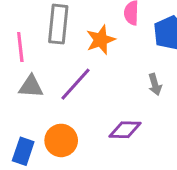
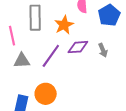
purple diamond: (125, 130) -> (78, 47), moved

